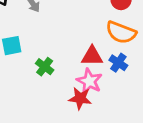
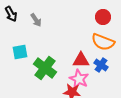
green cross: (45, 67) -> (45, 68), size x1.6

